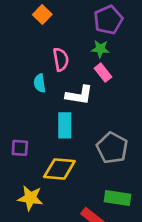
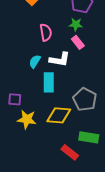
cyan semicircle: (40, 83) -> (35, 61), moved, turned 40
yellow diamond: (59, 169) -> (59, 115), moved
yellow star: (30, 198) -> (27, 119), moved

